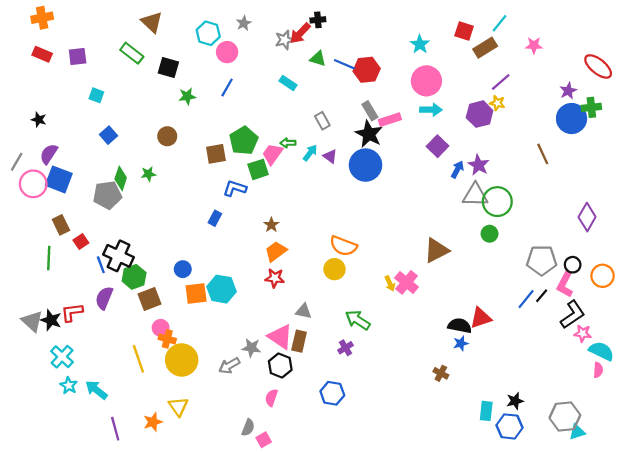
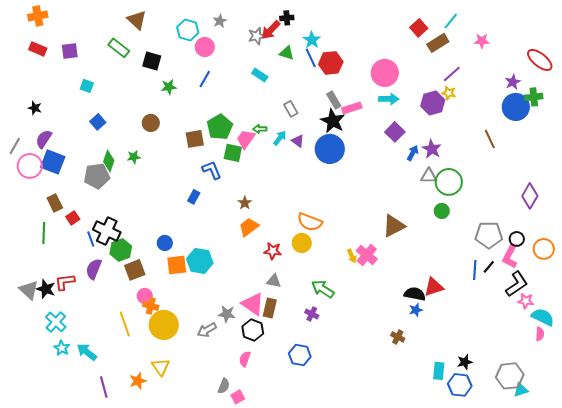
red square: (464, 31) -> (419, 28), turned 30
cyan star: (420, 44) -> (312, 40), moved
blue line: (344, 64) -> (311, 58), turned 42
green square: (258, 169) -> (233, 153), turned 30
blue L-shape: (235, 188) -> (212, 170), turned 50
gray triangle: (475, 195) -> (429, 176), size x0.7
red star: (275, 278) -> (273, 251), moved
blue line: (526, 299) -> (475, 270), turned -36
purple cross: (346, 348) -> (312, 314), turned -32

